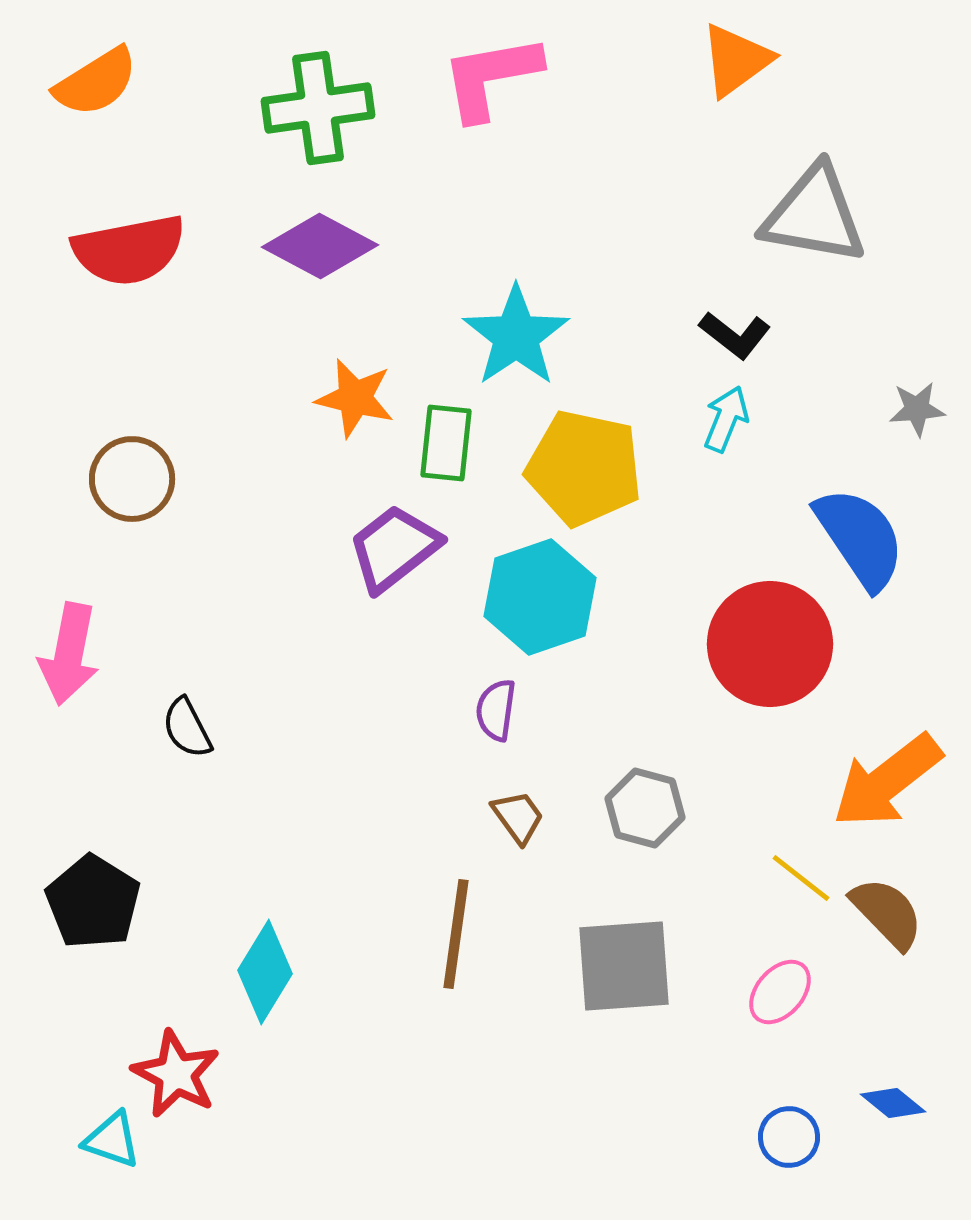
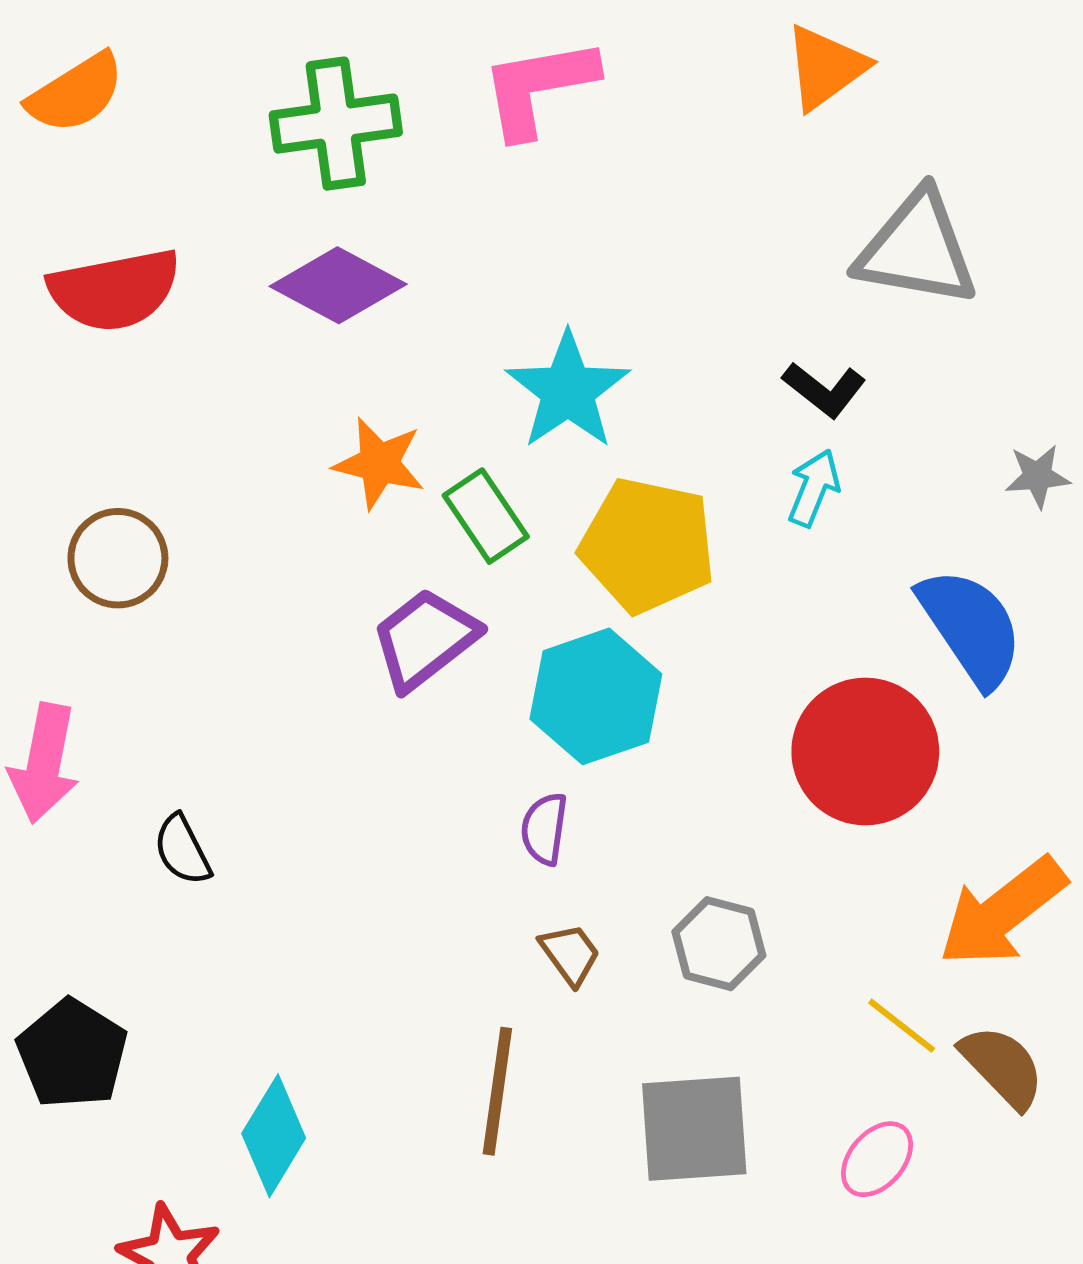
green rectangle: (446, 443) -> (486, 516), turned -40

